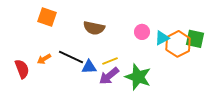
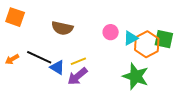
blue triangle: (89, 67) -> (57, 67), turned 35
green star: (138, 77) -> (136, 76), moved

